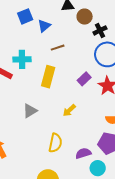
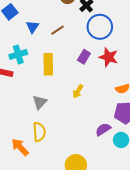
blue triangle: (44, 26) -> (32, 27), moved
brown line: (58, 48) -> (57, 30), moved
yellow semicircle: (55, 143) -> (39, 132), moved

